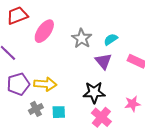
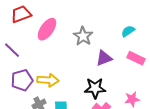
cyan semicircle: (111, 39) -> (128, 31), moved
purple triangle: (103, 61) -> (104, 58), turned 48

